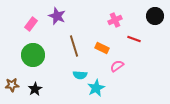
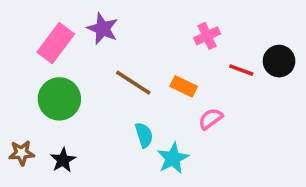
black circle: (155, 16) -> (279, 61), moved
pink rectangle: (31, 24) -> (56, 43), size x1.5
brown line: (74, 46) -> (133, 83), turned -40
cyan semicircle: (80, 75) -> (144, 135), turned -112

